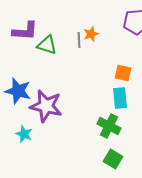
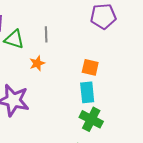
orange star: (91, 34) -> (37, 63), moved
green cross: (109, 126) -> (91, 119), moved

